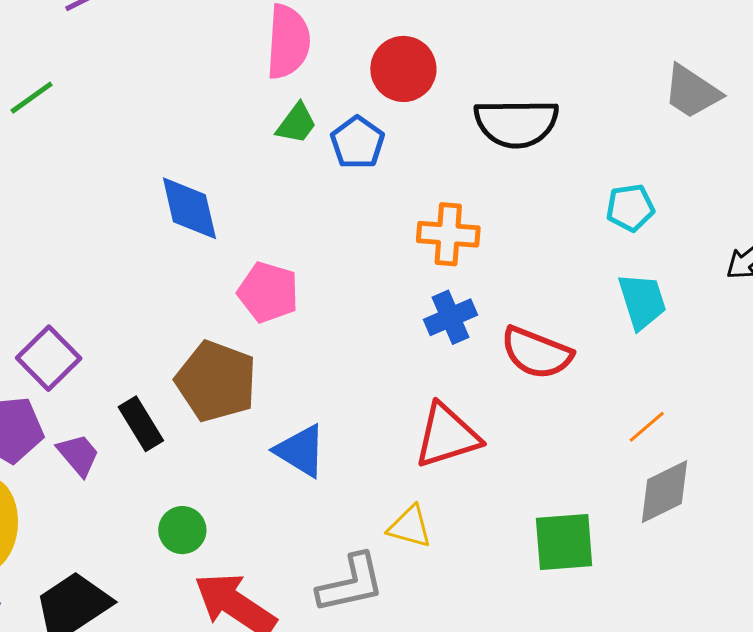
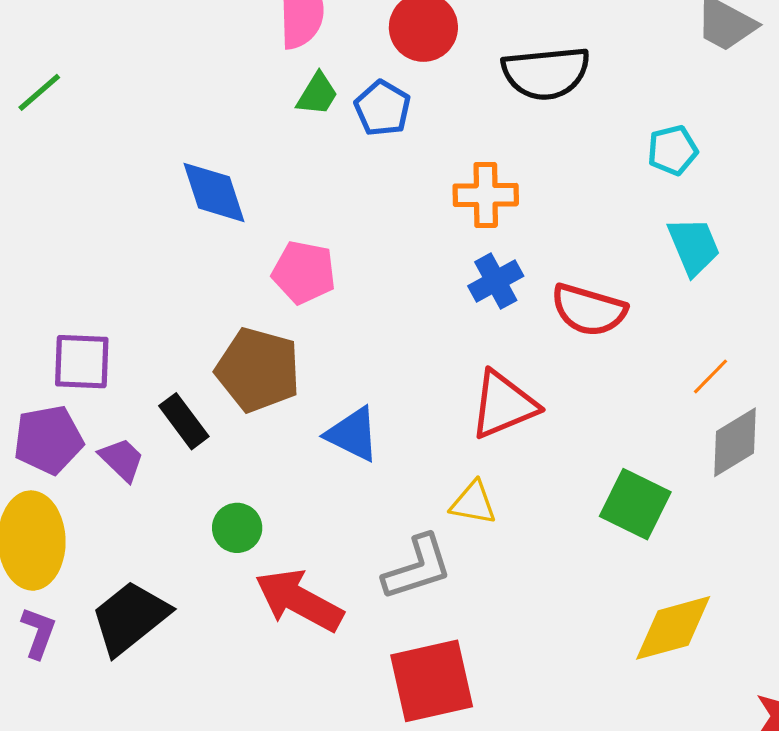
purple square: (49, 358) -> (82, 362), turned -38
green square: (564, 542) -> (635, 504), turned 36

